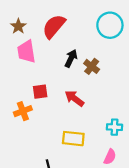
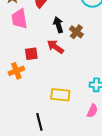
black arrow: (71, 58) -> (58, 25), turned -42
red arrow: (74, 98) -> (55, 47), moved

